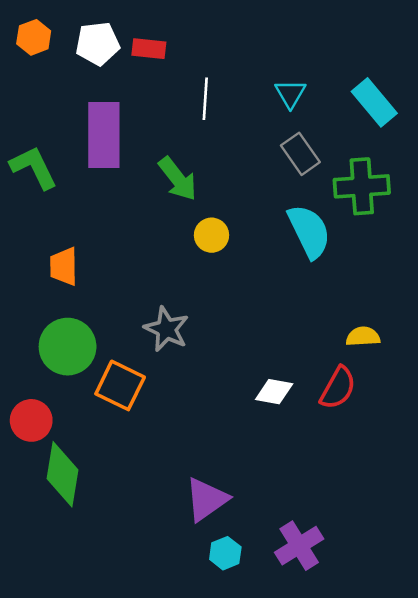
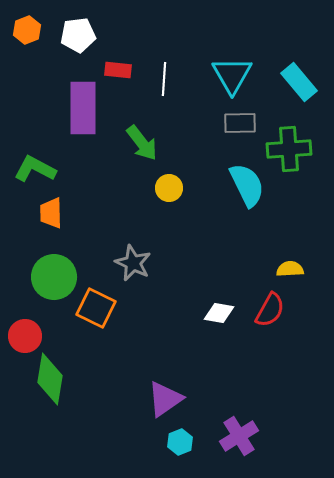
red rectangle: (149, 49) -> (118, 70), moved
cyan triangle: (290, 94) -> (232, 75), size x1.6
gray rectangle: (300, 154) -> (240, 123), turned -56
green L-shape: (34, 168) -> (35, 169), moved, turned -36

